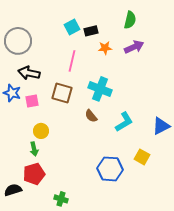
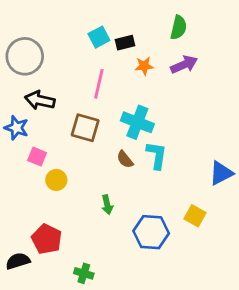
pink square: (32, 101) -> (37, 157), moved, turned 32
cyan L-shape: (124, 122) -> (157, 155), moved, turned -50
green arrow: (34, 149) -> (107, 205), moved
red pentagon: (34, 174) -> (47, 239), turned -30

